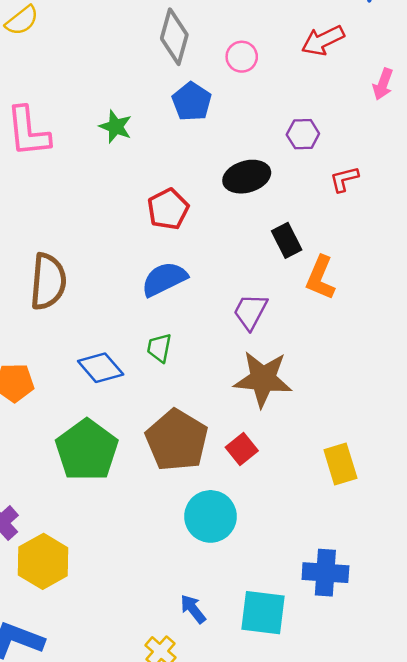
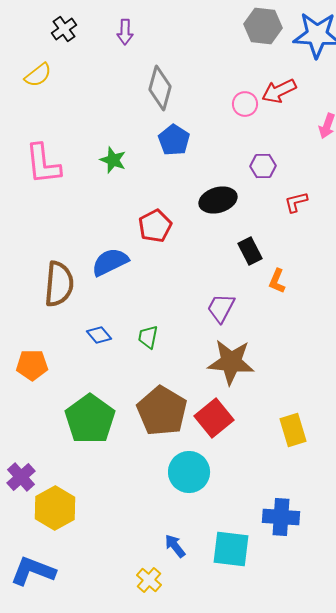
pink circle: (242, 57) -> (245, 104), moved
orange L-shape: (320, 278) -> (277, 281), size x0.7
blue semicircle: (164, 279) -> (110, 262), moved
blue diamond: (101, 368) -> (99, 335), moved, size x0.7
red square: (242, 449) -> (214, 418), size x1.5

